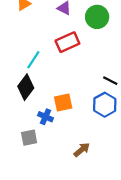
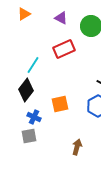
blue cross: (45, 117) -> (34, 117), moved
brown arrow: (82, 150) -> (77, 147), turned -35

